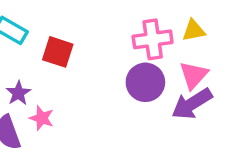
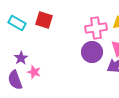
red square: (58, 52) -> (44, 20), moved

